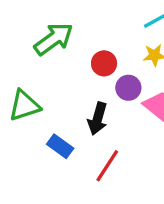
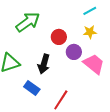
black arrow: (98, 119) -> (44, 64), moved

